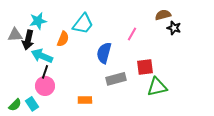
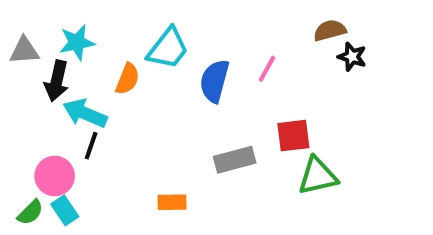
gray triangle: (15, 35) -> (24, 51), moved
blue semicircle: (104, 53) -> (214, 81), moved
pink circle: (45, 86) -> (55, 176), moved

